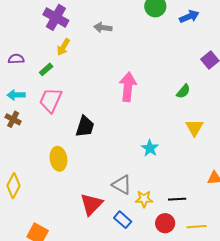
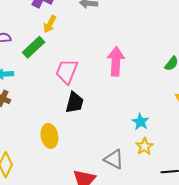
green rectangle: (46, 69) -> (34, 47), size x1.6
pink trapezoid: (51, 100) -> (67, 71), moved
yellow star: (144, 199) -> (144, 146), moved, turned -30

